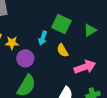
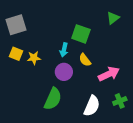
green triangle: (90, 30) -> (113, 18), moved
purple circle: (25, 58) -> (64, 72), moved

